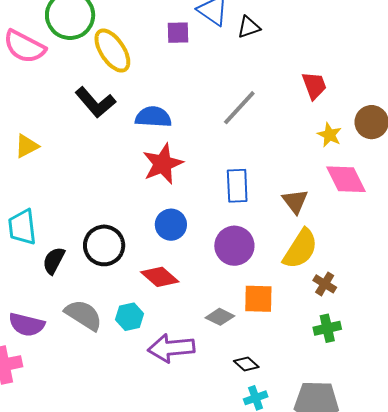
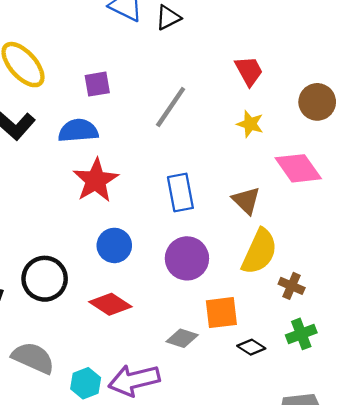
purple square: (178, 33) -> (97, 84), moved
yellow star: (329, 135) -> (250, 124), moved
cyan hexagon: (130, 317) -> (86, 383), moved
black diamond: (246, 364) -> (251, 347), moved

